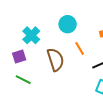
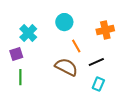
brown semicircle: (55, 59) -> (66, 67), moved, turned -45
green line: (23, 80) -> (20, 77), turned 63

